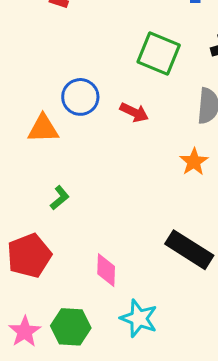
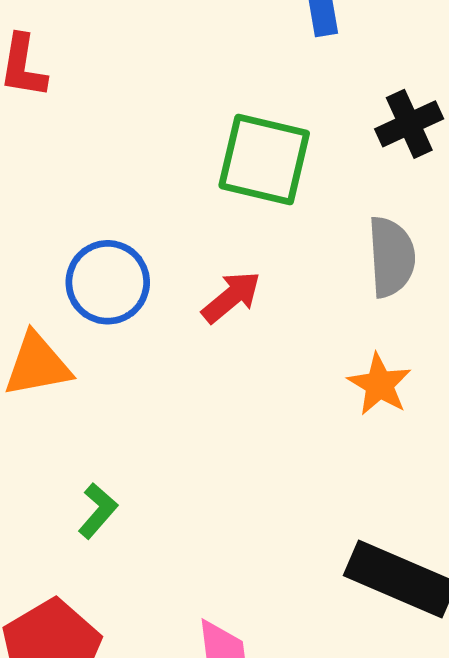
red arrow: (134, 112) -> (231, 297), turned -56

